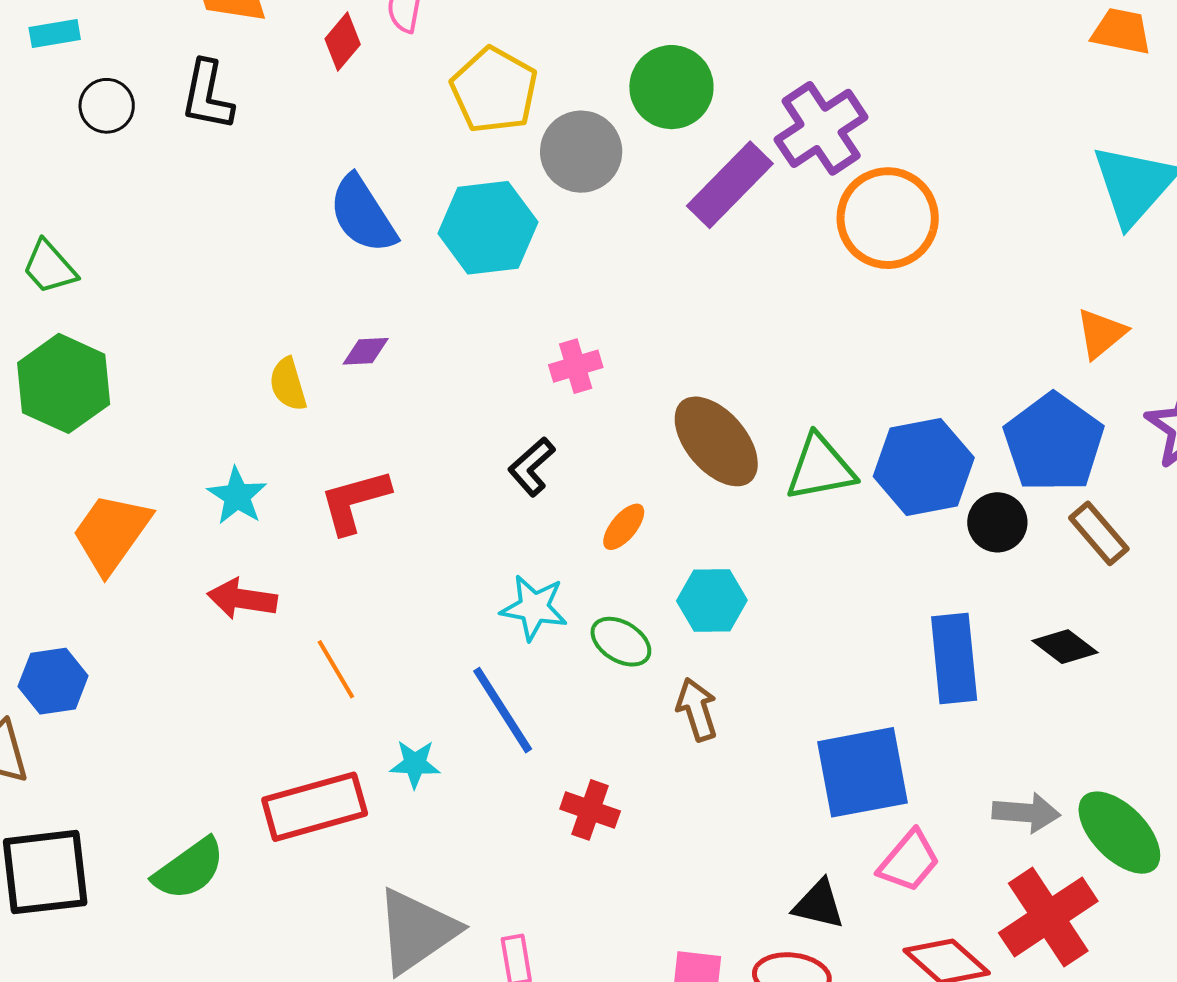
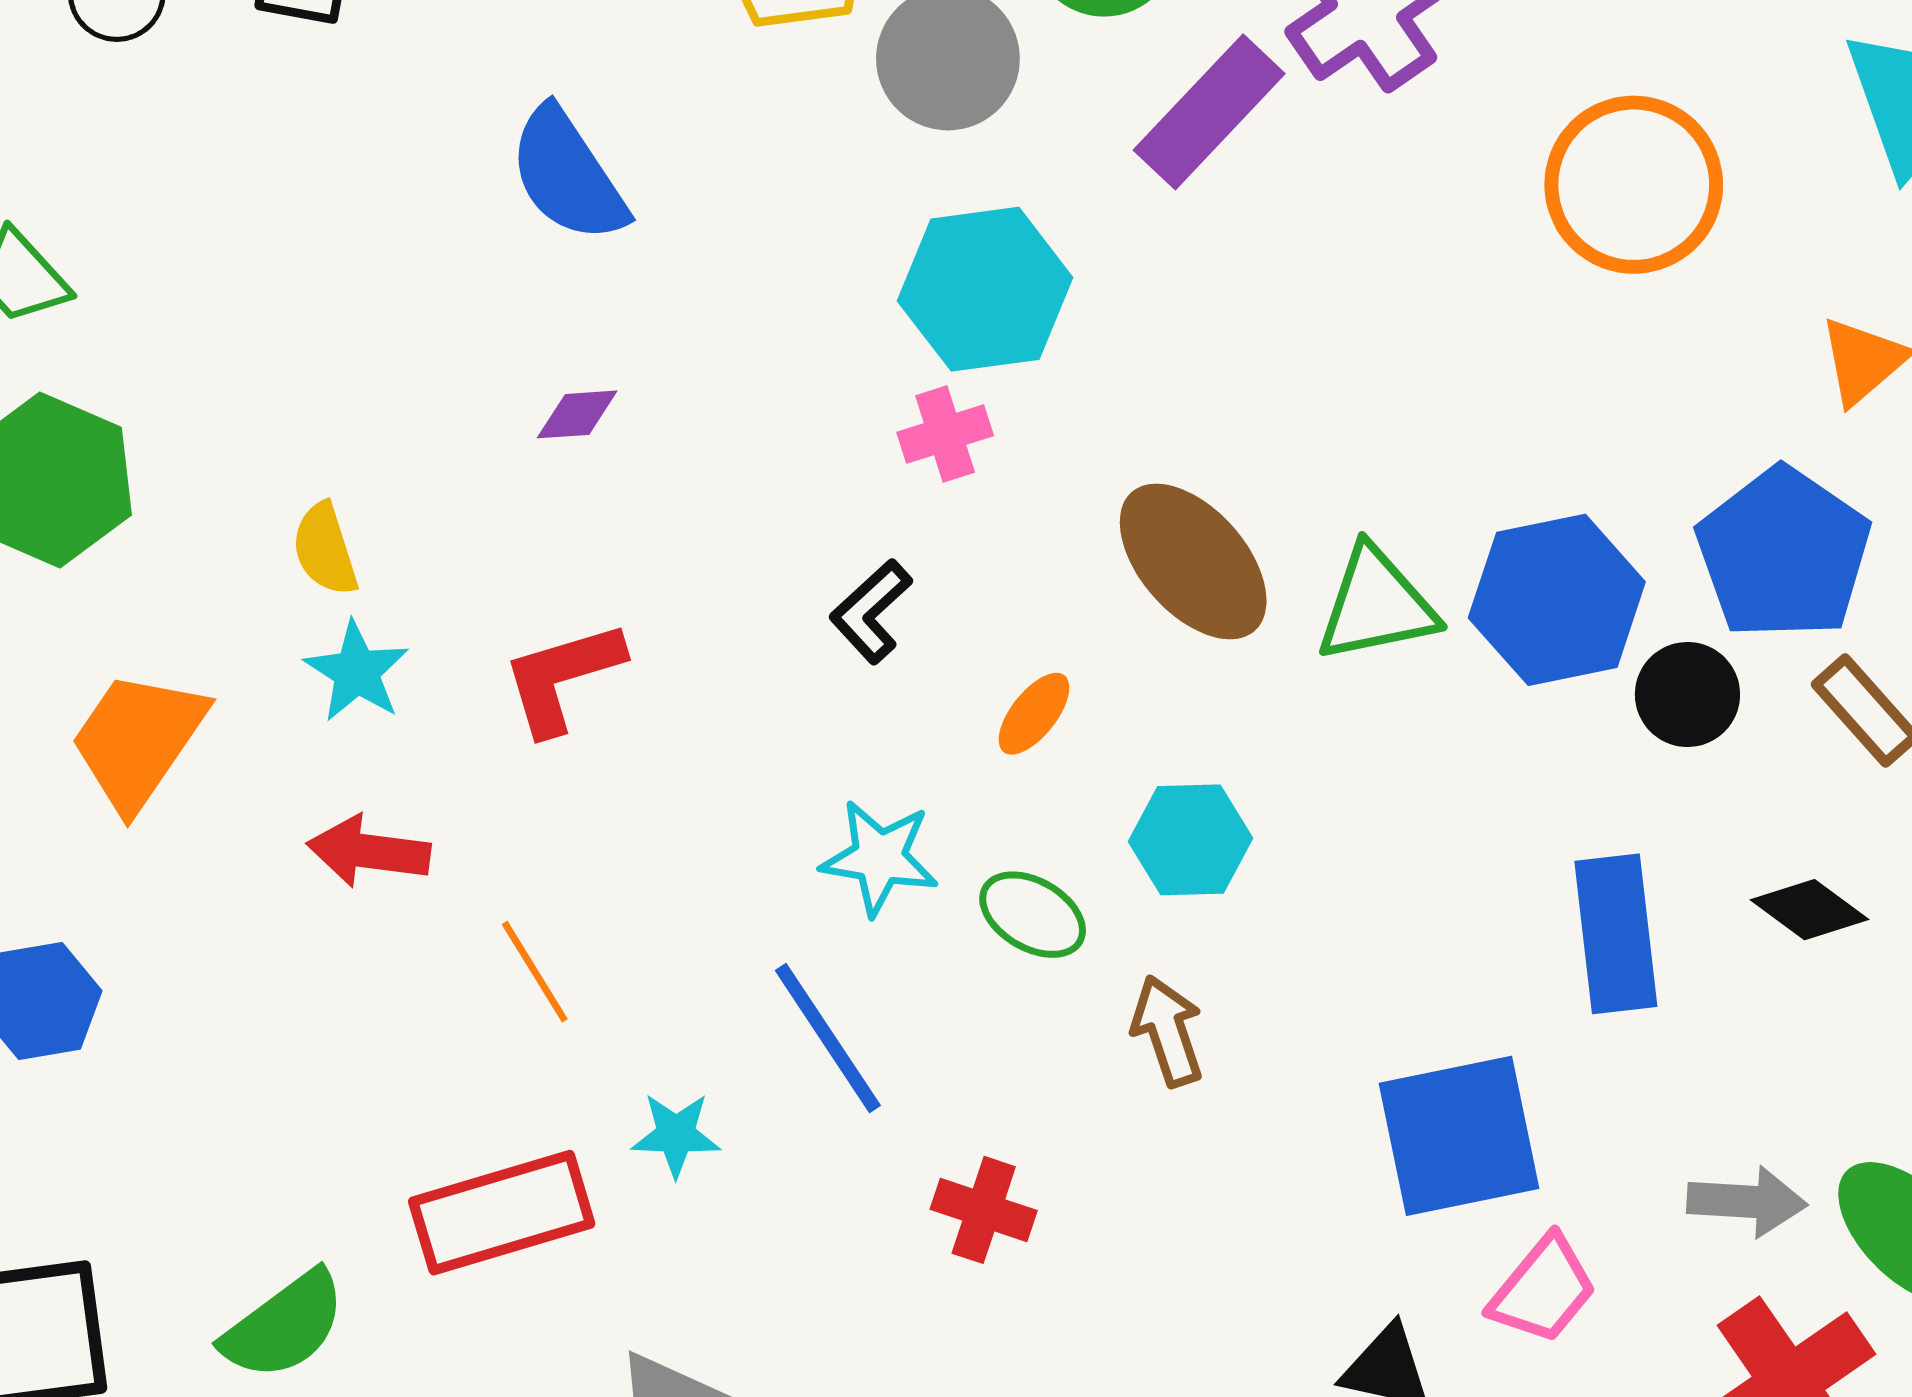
orange circle: (888, 218) -> (1634, 185), moved
cyan hexagon: (488, 228) -> (985, 289), moved
yellow semicircle: (288, 384) -> (325, 549), moved

